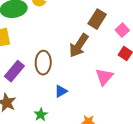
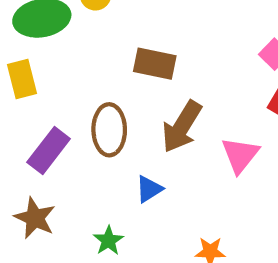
brown rectangle: (97, 19) -> (155, 64), moved, turned 72
brown arrow: (79, 46) -> (182, 127), moved

